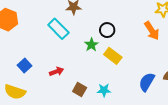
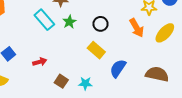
black circle: (107, 30) -> (100, 24), moved
green star: (91, 45) -> (69, 22), moved
blue semicircle: (147, 82) -> (118, 68), moved

